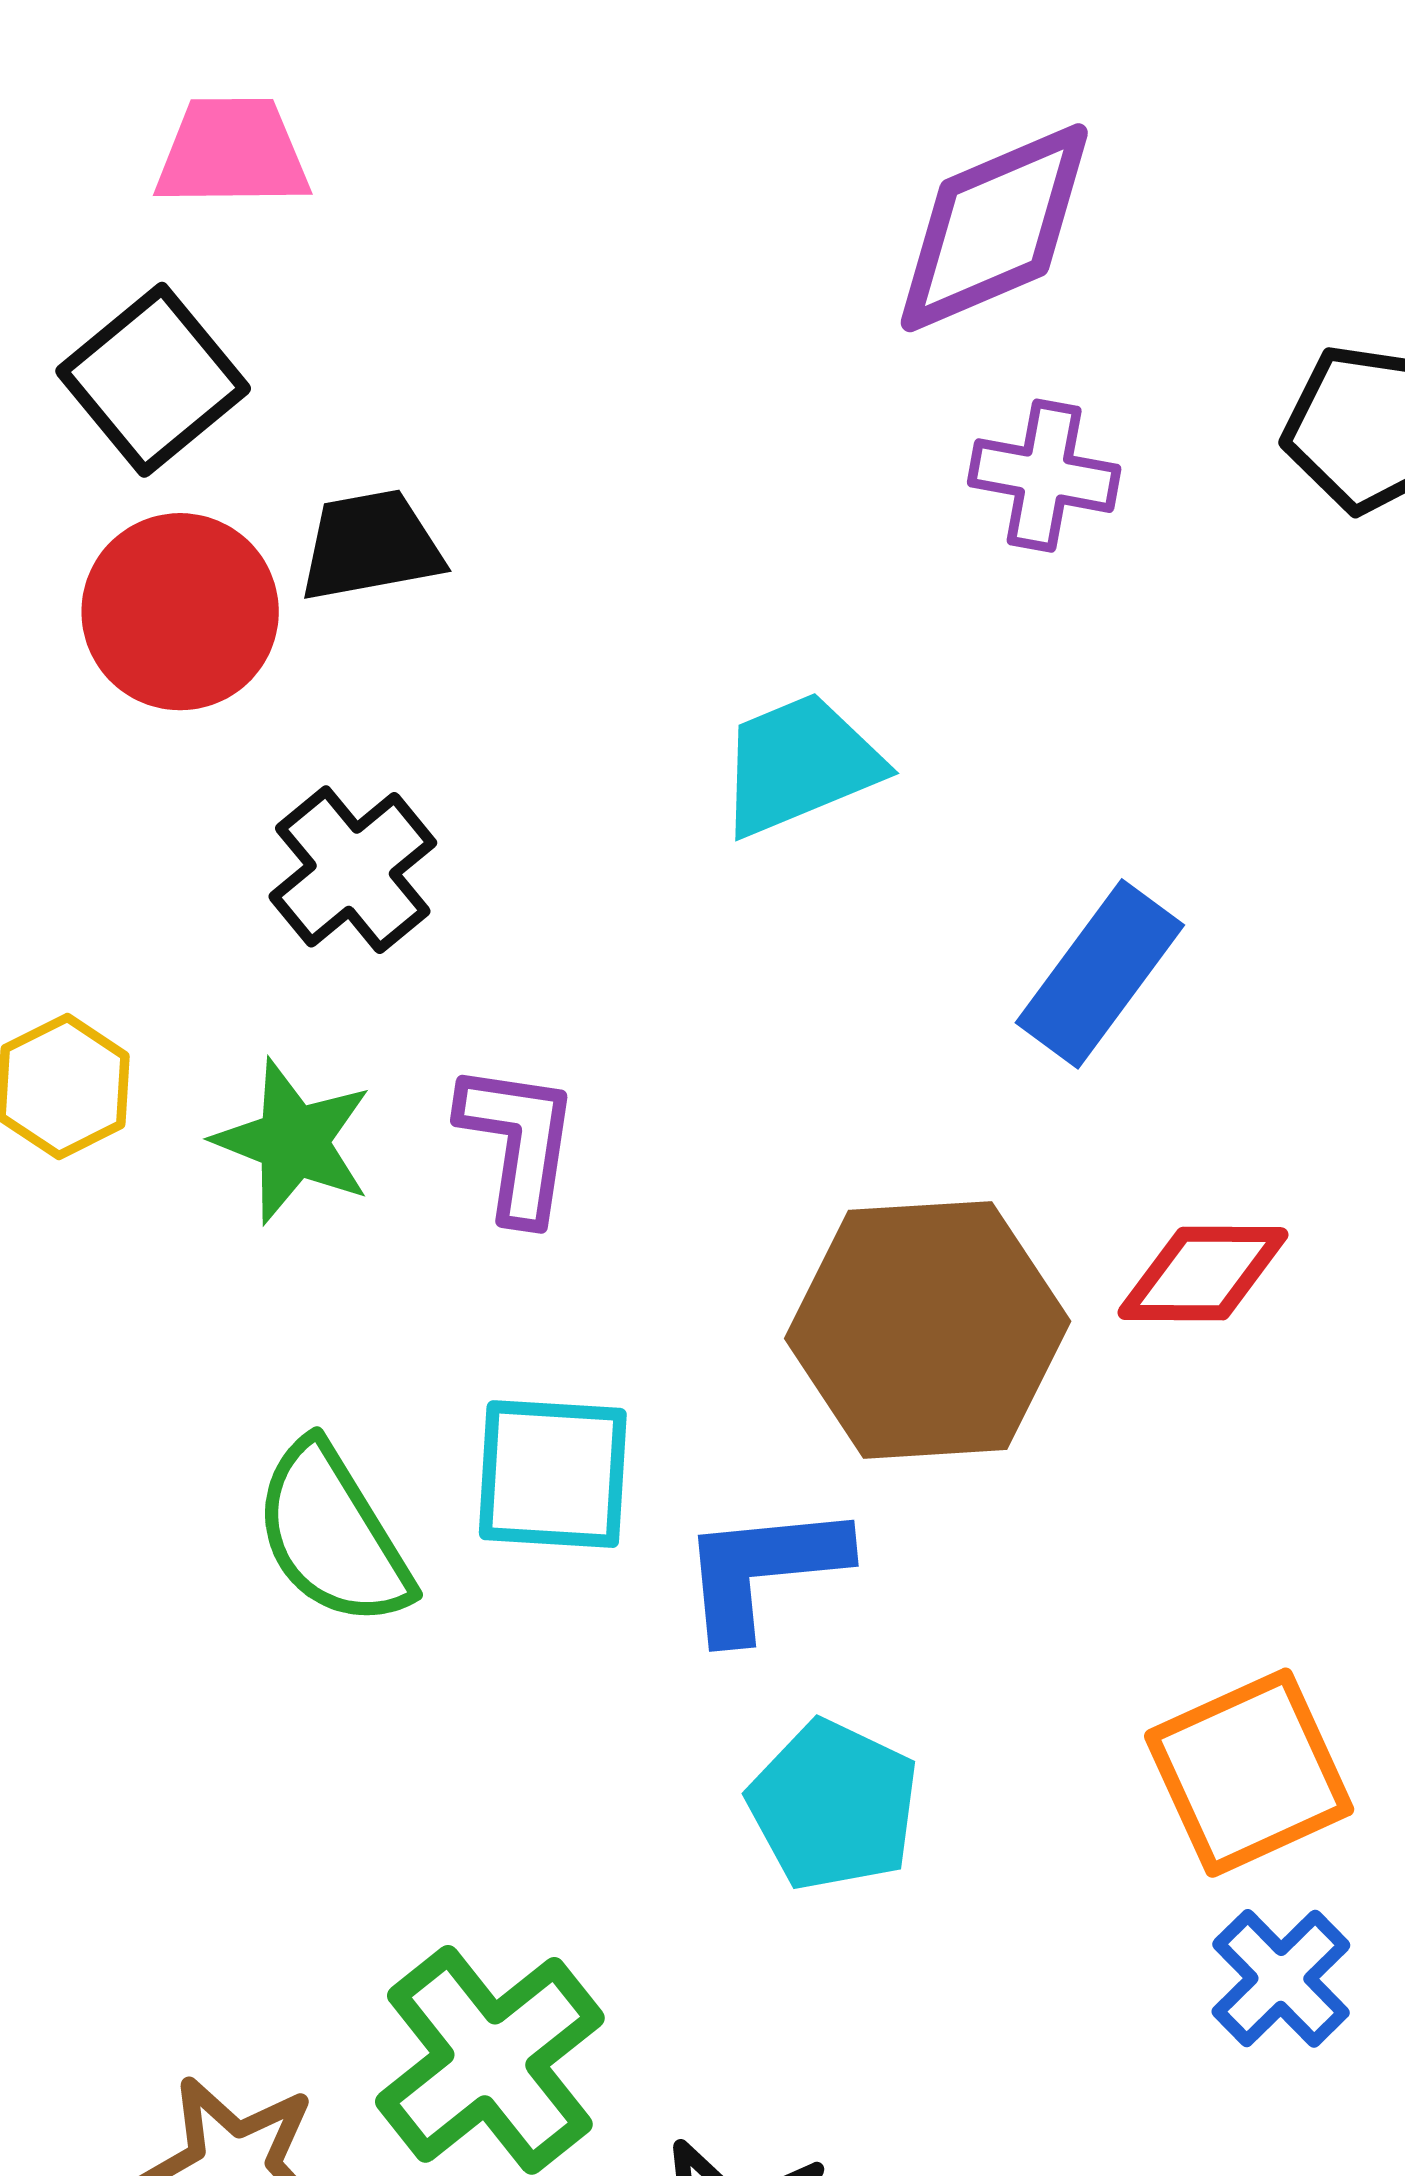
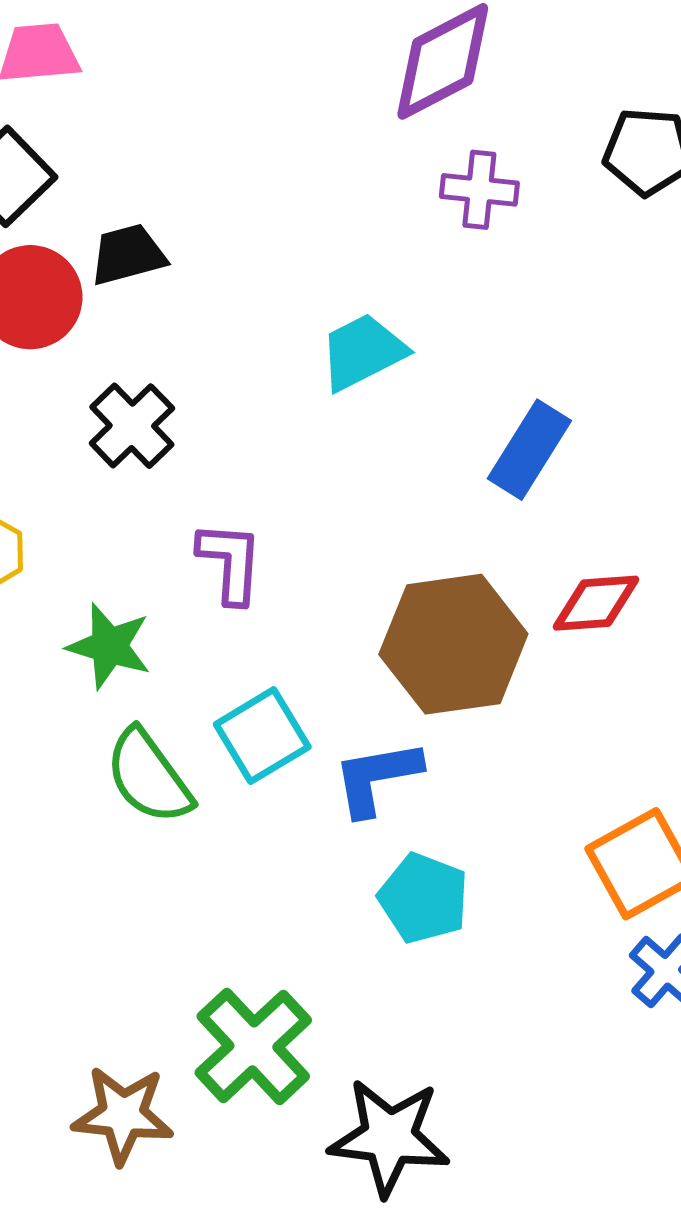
green star: (293, 1141) -> (109, 646), moved
cyan square: (553, 1474) -> (262, 736), turned -30

